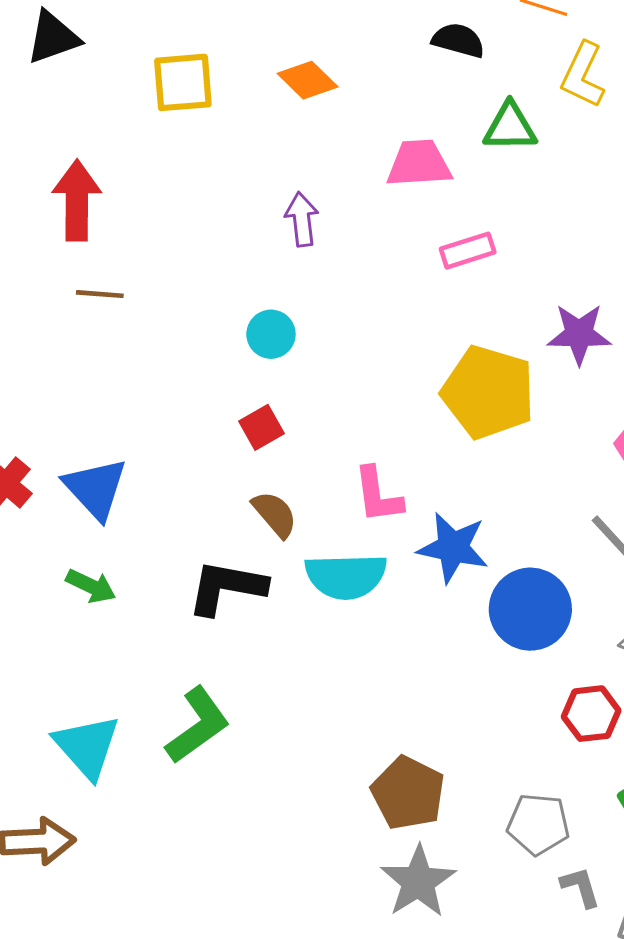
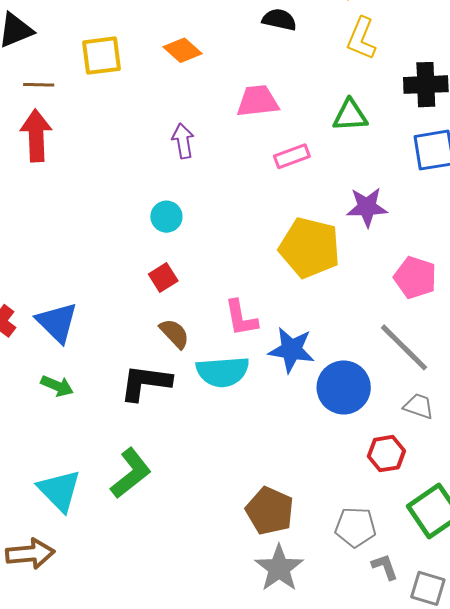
green triangle: (510, 127) -> (350, 115), moved
brown line: (100, 294) -> (39, 85), moved

